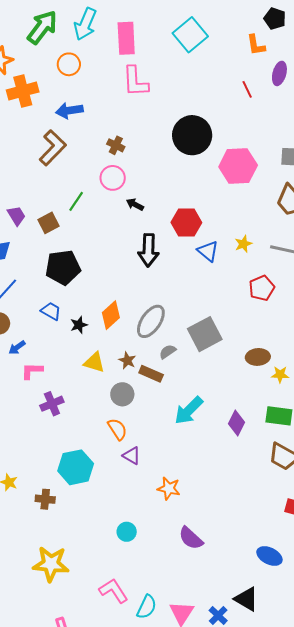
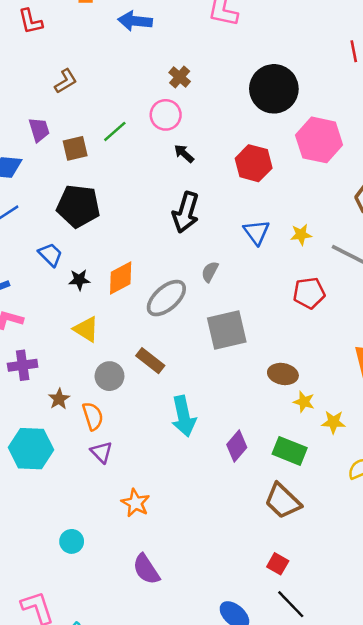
brown L-shape: (53, 148) -> (66, 81), moved, size x0.6
red hexagon: (186, 222) -> (254, 163), moved
gray semicircle: (168, 352) -> (210, 272), moved, turned -42
brown star: (127, 360) -> (59, 399), moved
cyan arrow: (189, 411) -> (184, 416), turned -72

